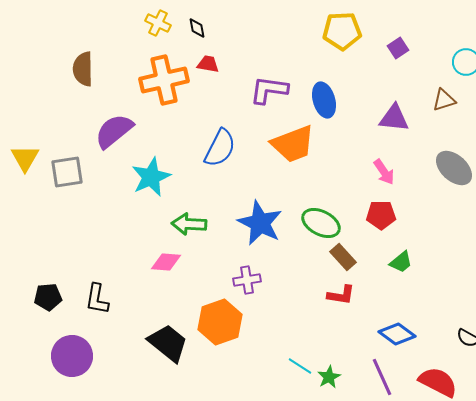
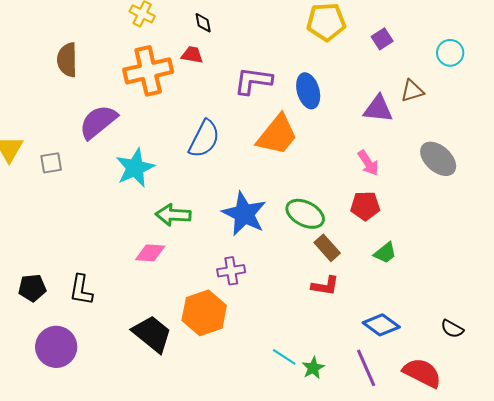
black diamond: (197, 28) -> (203, 23), moved
brown triangle: (444, 100) -> (412, 91), moved
orange trapezoid: (293, 144) -> (277, 135), turned -30
gray square: (67, 172) -> (51, 163), size x0.7

